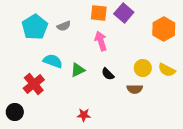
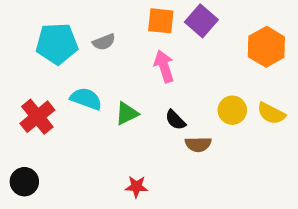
cyan pentagon: (35, 27) -> (57, 44), turned 30
red cross: (34, 84) -> (37, 117), moved
brown semicircle: (135, 89) -> (198, 144), moved

